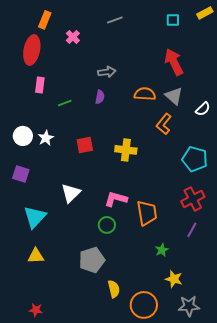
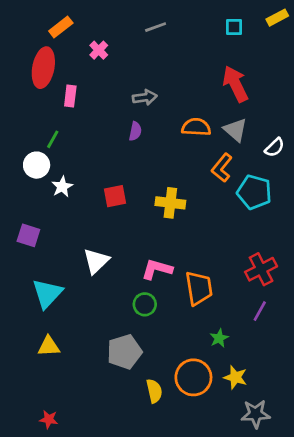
orange rectangle: (45, 20) -> (61, 27), turned 30
pink rectangle: (40, 85) -> (70, 96), moved
green line: (65, 103) -> (53, 139), moved, turned -40
white circle: (23, 136) -> (37, 165), moved
cyan pentagon: (195, 159) -> (254, 192), moved
orange circle: (144, 305) -> (193, 377), moved

